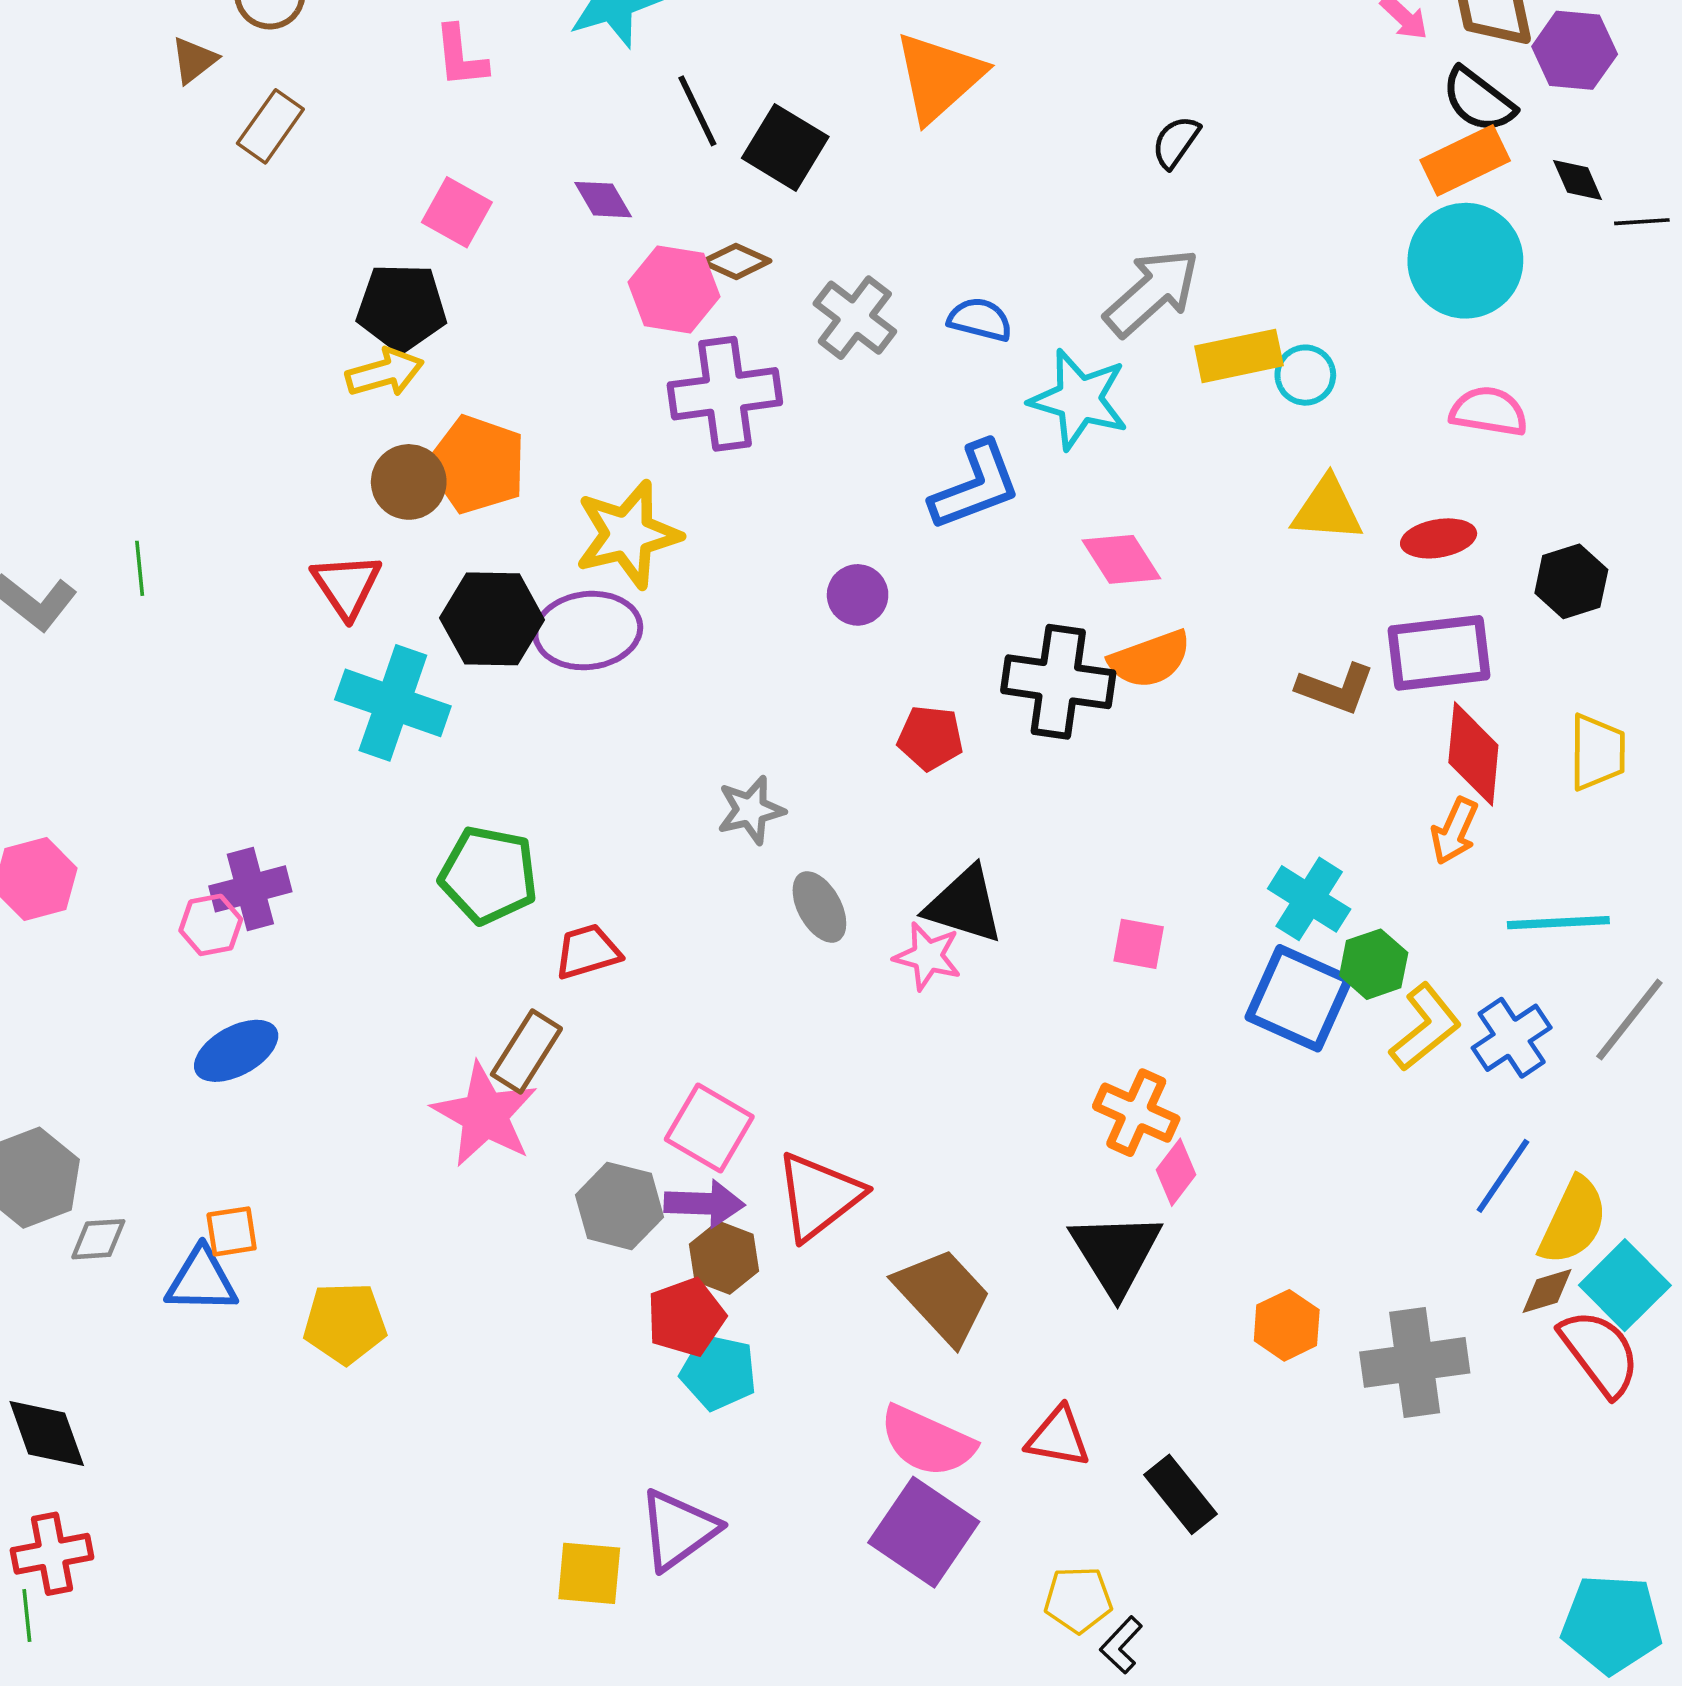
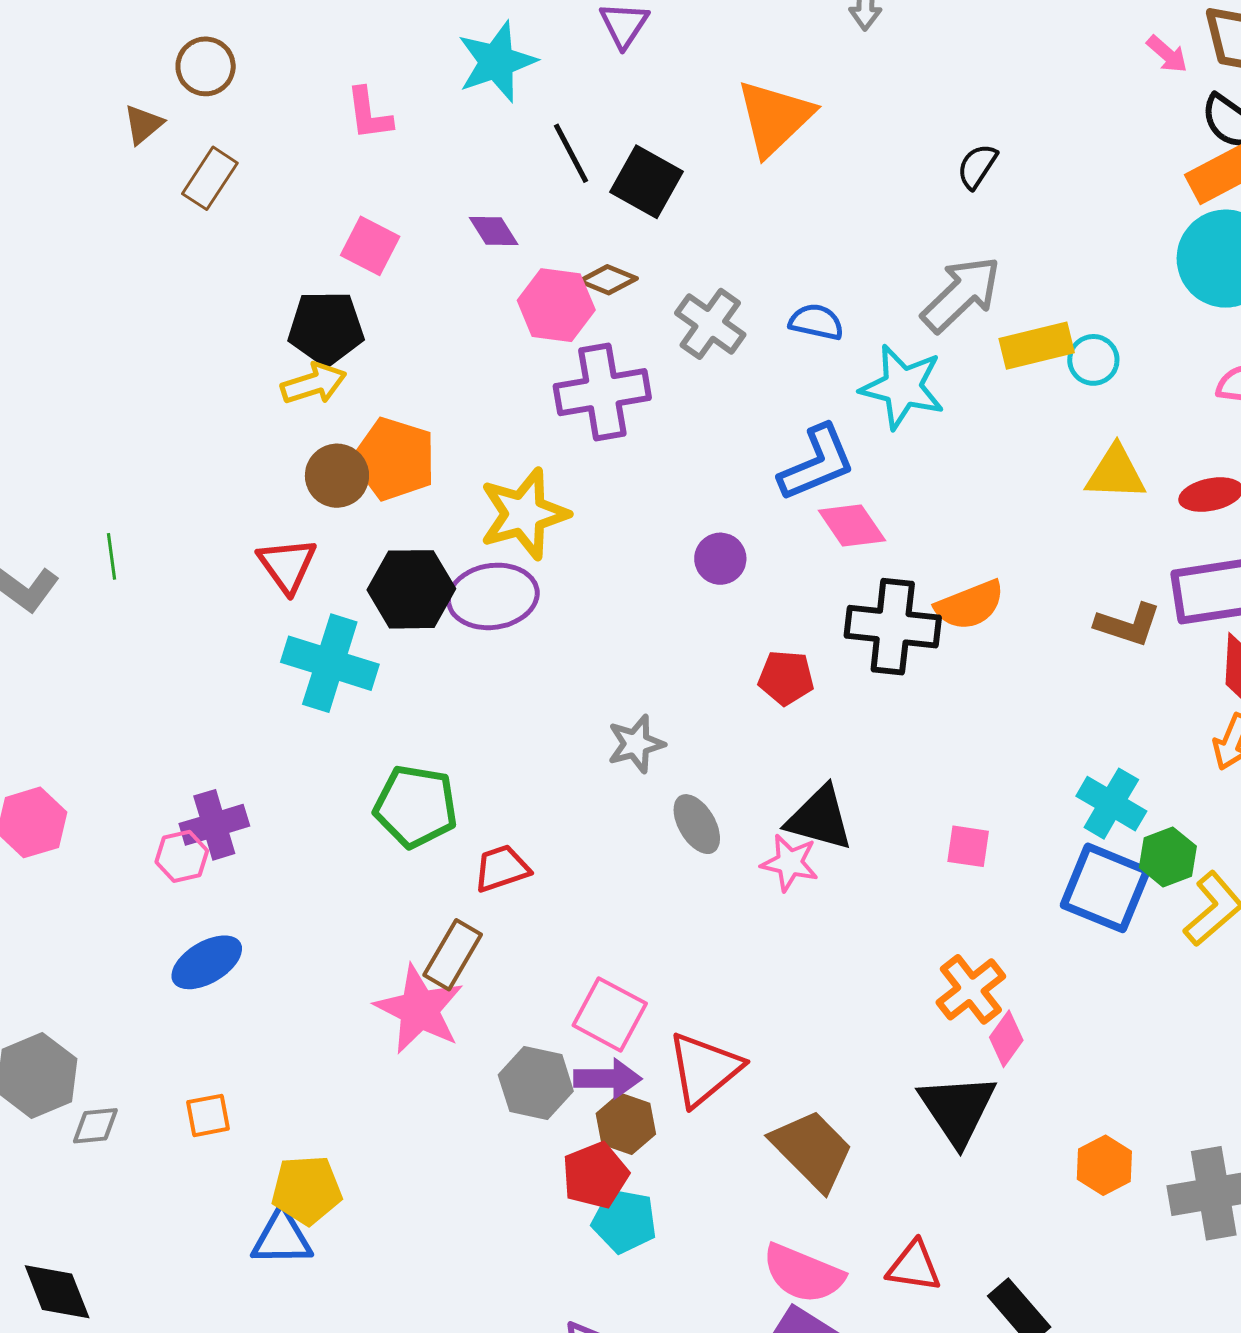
pink diamond: (1121, 559) -> (852, 525), moved
orange cross: (1136, 1113) -> (971, 989), turned 30
blue triangle: (202, 1280) -> (282, 1238), moved

